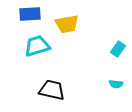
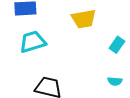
yellow trapezoid: (67, 24) -> (84, 19), moved

